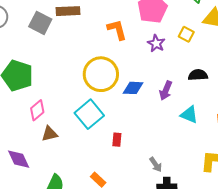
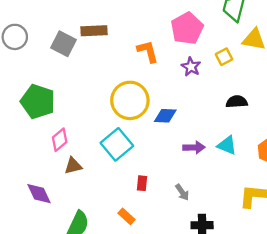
yellow square: (186, 34) -> (224, 57), turned 35
purple arrow: (166, 91) -> (194, 147), moved, turned -114
red rectangle: (117, 140) -> (142, 183), moved
gray arrow: (156, 165) -> (182, 192), moved

